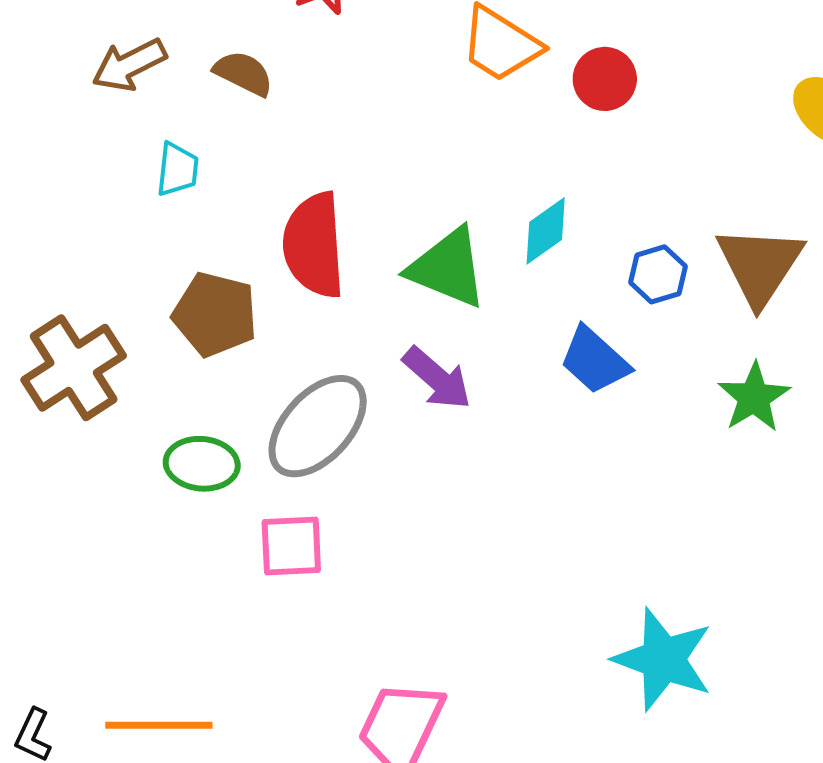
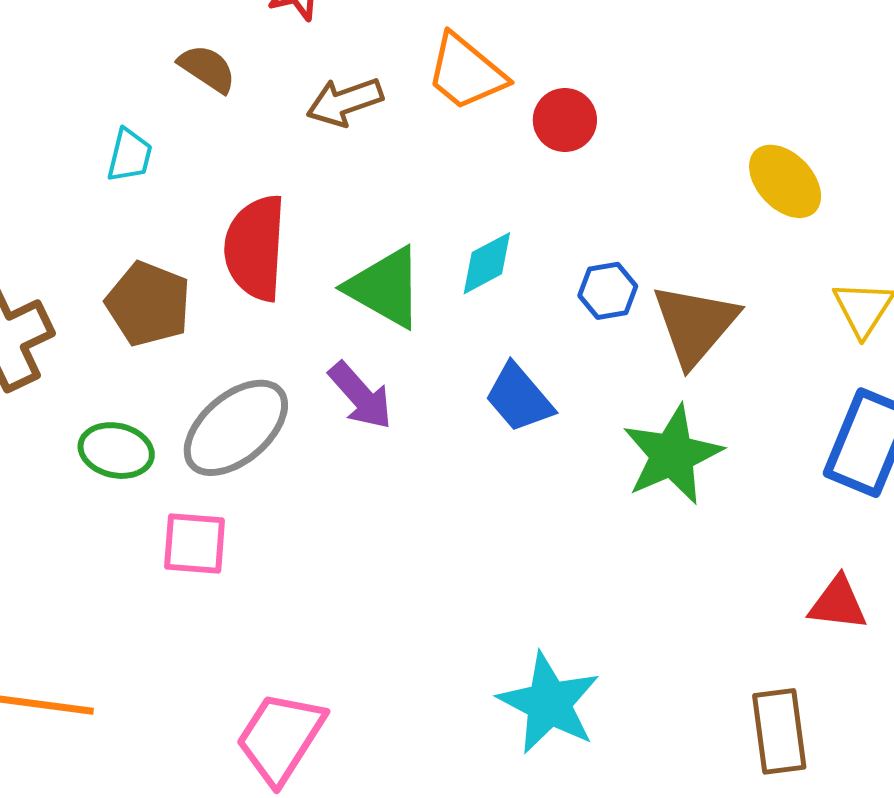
brown arrow: (129, 65) -> (345, 102), moved
blue hexagon: (658, 274) -> (608, 291), moved
green star: (754, 397) -> (672, 455), size x1.4

